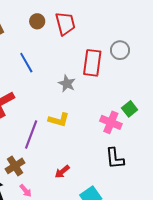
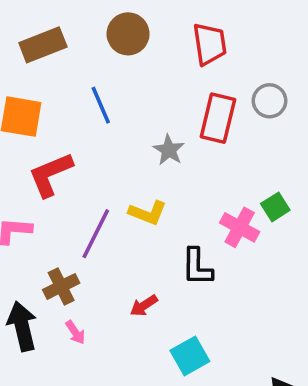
brown circle: (37, 21) -> (128, 34), size x1.5
red trapezoid: (65, 24) -> (210, 44), moved
black L-shape: (115, 158) -> (197, 267), moved

